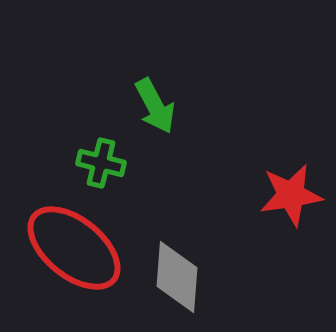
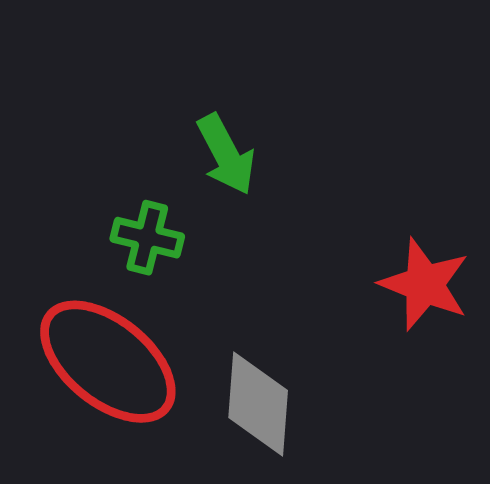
red star: (291, 195) -> (424, 284), turned 30

